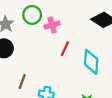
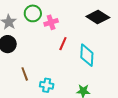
brown line: (22, 82) -> (25, 74), turned -40

